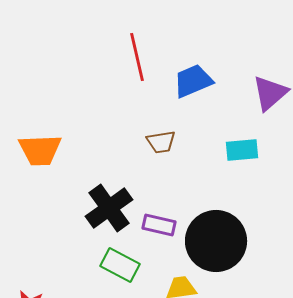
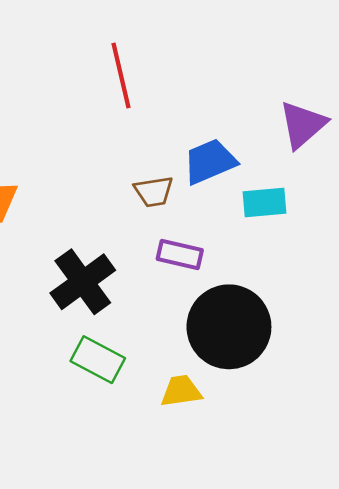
blue trapezoid: (193, 81) -> (210, 162), moved
purple rectangle: (159, 225) -> (180, 254), moved

